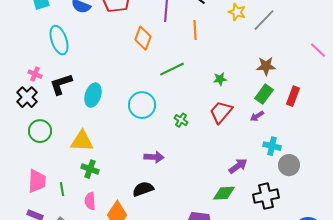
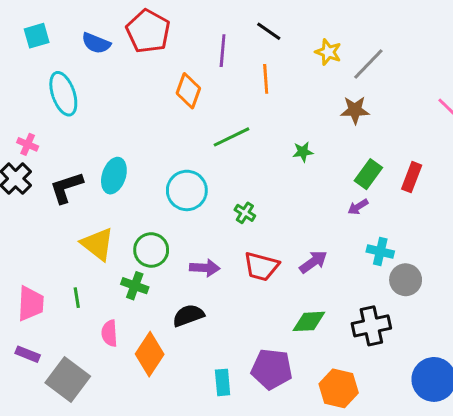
brown star: (266, 66) -> (355, 110), moved
black L-shape: (61, 84) -> (66, 187), moved
red trapezoid: (221, 112) -> (261, 266), moved, turned -115
green circle: (40, 131) -> (151, 250), moved
yellow triangle: (82, 141) -> (98, 244), turned 35
purple arrow: (238, 166) -> (313, 262), moved
green cross: (90, 169) -> (135, 286), moved
green line: (62, 189) -> (77, 298), moved

